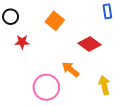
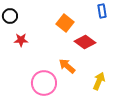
orange square: (55, 21) -> (65, 23), moved
yellow arrow: (104, 85) -> (99, 81), turned 36

